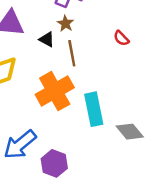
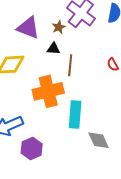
brown star: (65, 23) -> (59, 27), moved
black triangle: (47, 39) -> (53, 49), turned -40

